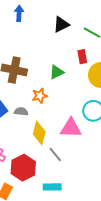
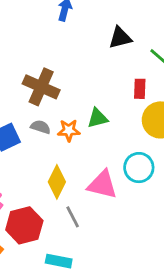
green triangle: (57, 72) -> (98, 118), moved
gray semicircle: (21, 112) -> (41, 127), moved

